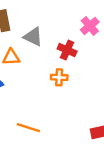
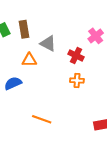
orange cross: (59, 77) -> (77, 80), moved

